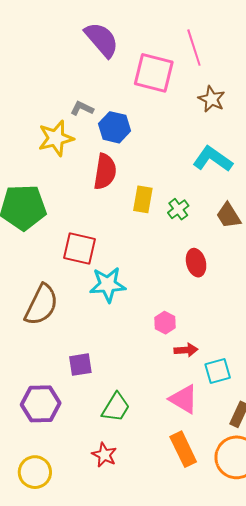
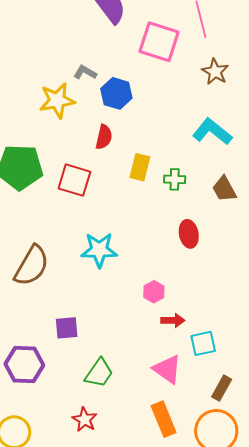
red semicircle: (105, 172) -> (104, 137), size x0.7
green cross: (178, 209) -> (175, 179), turned 35
red square: (80, 248) -> (74, 180), moved

